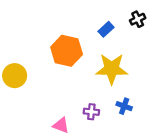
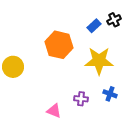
black cross: (138, 19) -> (114, 20), moved

